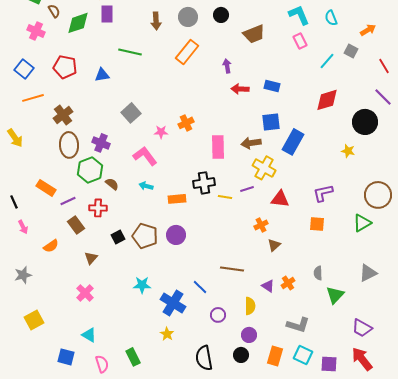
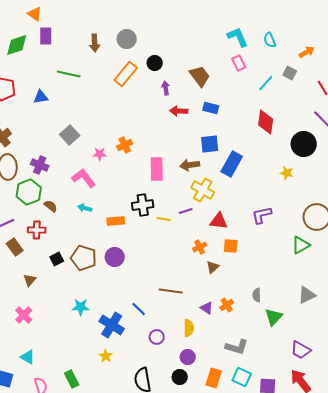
black circle: (221, 15) -> (155, 63), moved
brown trapezoid: (254, 34) -> (200, 76), moved, turned -105
red diamond: (327, 100) -> (266, 122), turned -65
orange square: (317, 224) -> (231, 246), moved

